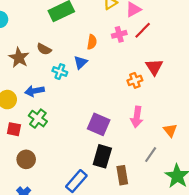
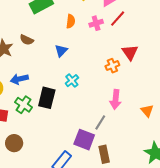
orange semicircle: (92, 42) -> (71, 21), moved
cyan cross: (60, 72) -> (72, 81), moved, turned 32
purple square: (99, 124) -> (84, 140), moved
gray line: (151, 155) -> (100, 122), moved
black rectangle: (102, 156) -> (47, 98), moved

